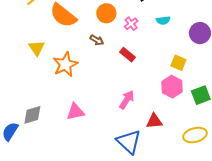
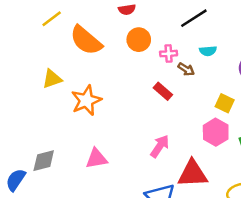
pink cross: (131, 24) -> (169, 54), turned 32
brown arrow: (97, 40) -> (186, 69), moved
yellow triangle: (37, 48) -> (52, 79), turned 42
red triangle: (154, 121) -> (192, 174), size x1.5

